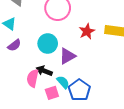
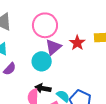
purple triangle: (67, 56) -> (53, 47), moved

